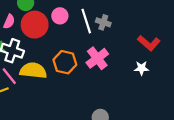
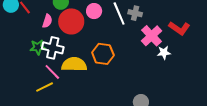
pink cross: (97, 58) -> (152, 36), moved
white star: (141, 68) -> (164, 53), moved

